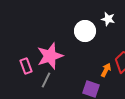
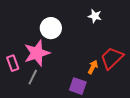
white circle: (85, 31) -> (51, 28), moved

